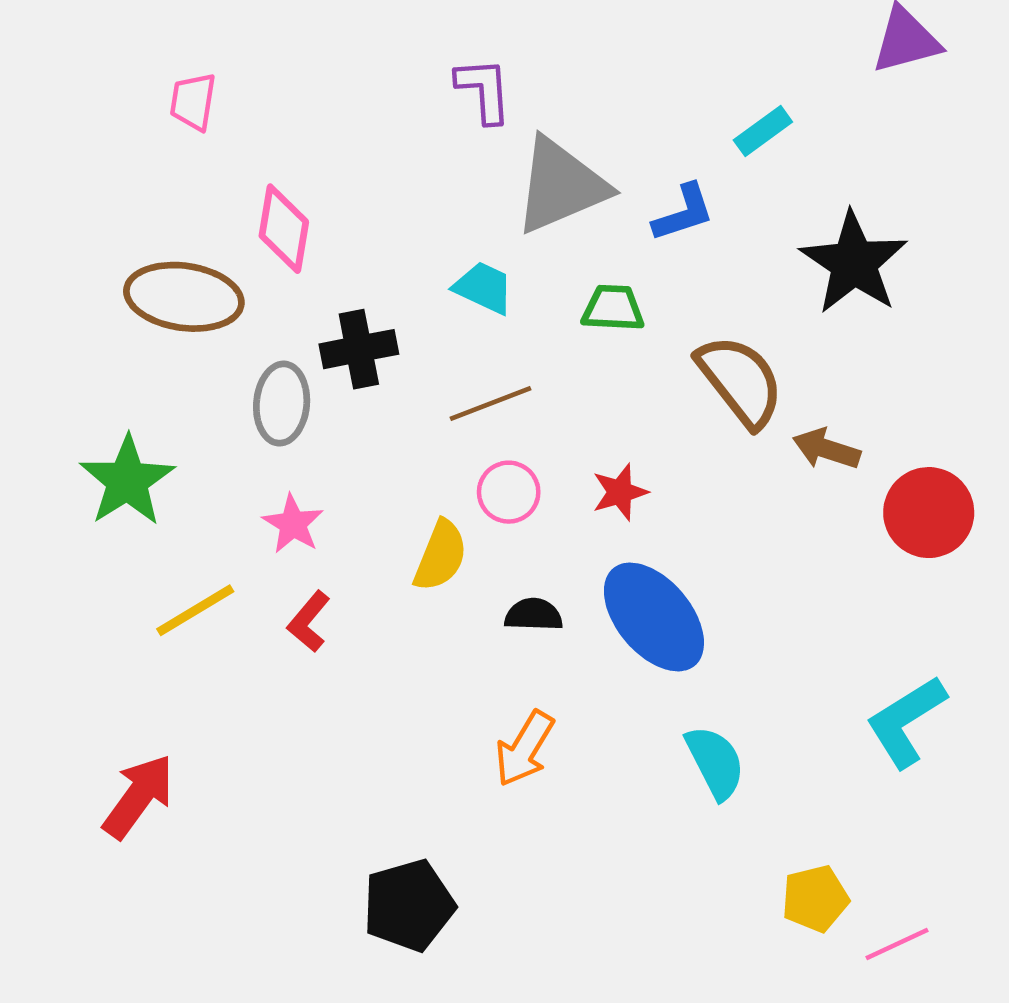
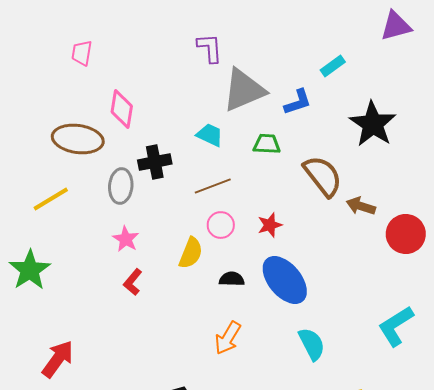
green star: (127, 481) -> (30, 270), moved
yellow line: (195, 610) -> (51, 199), moved

